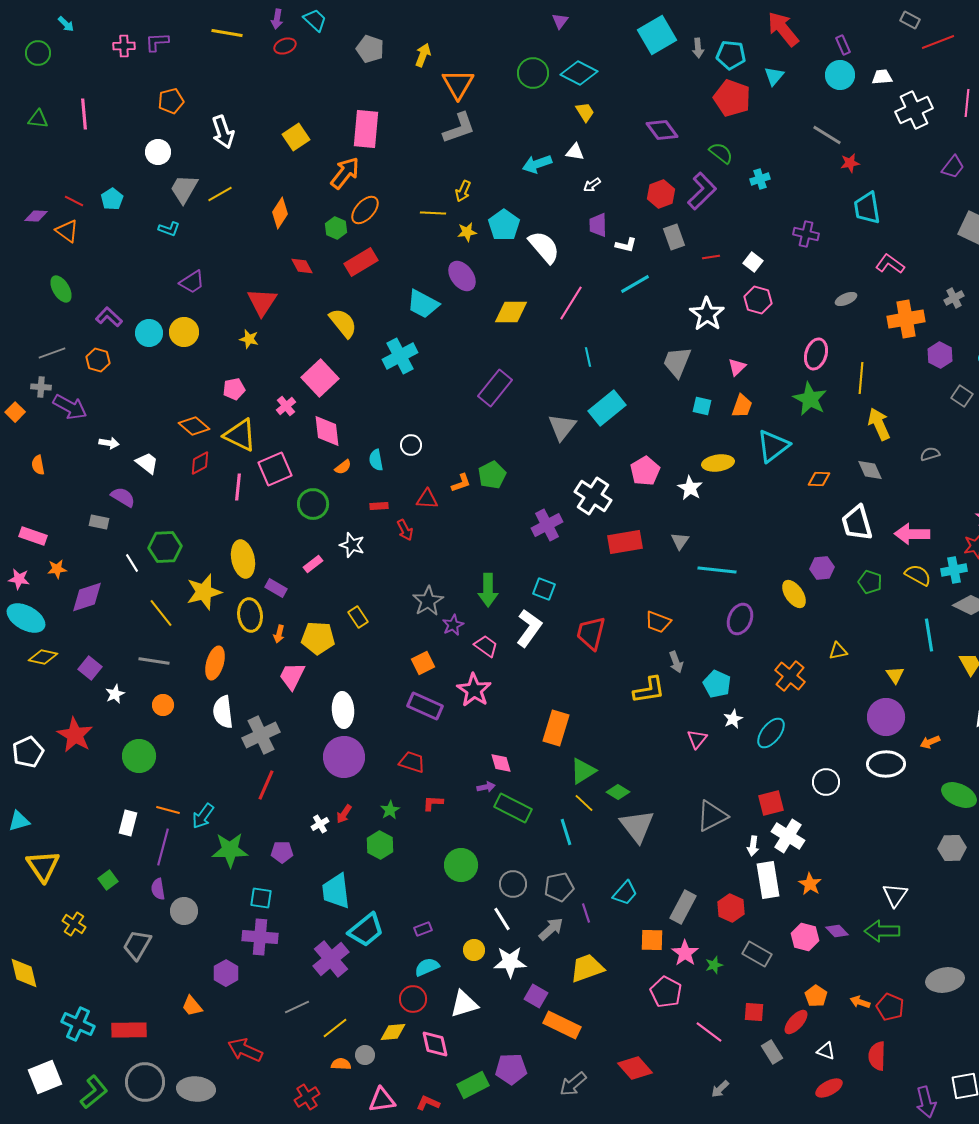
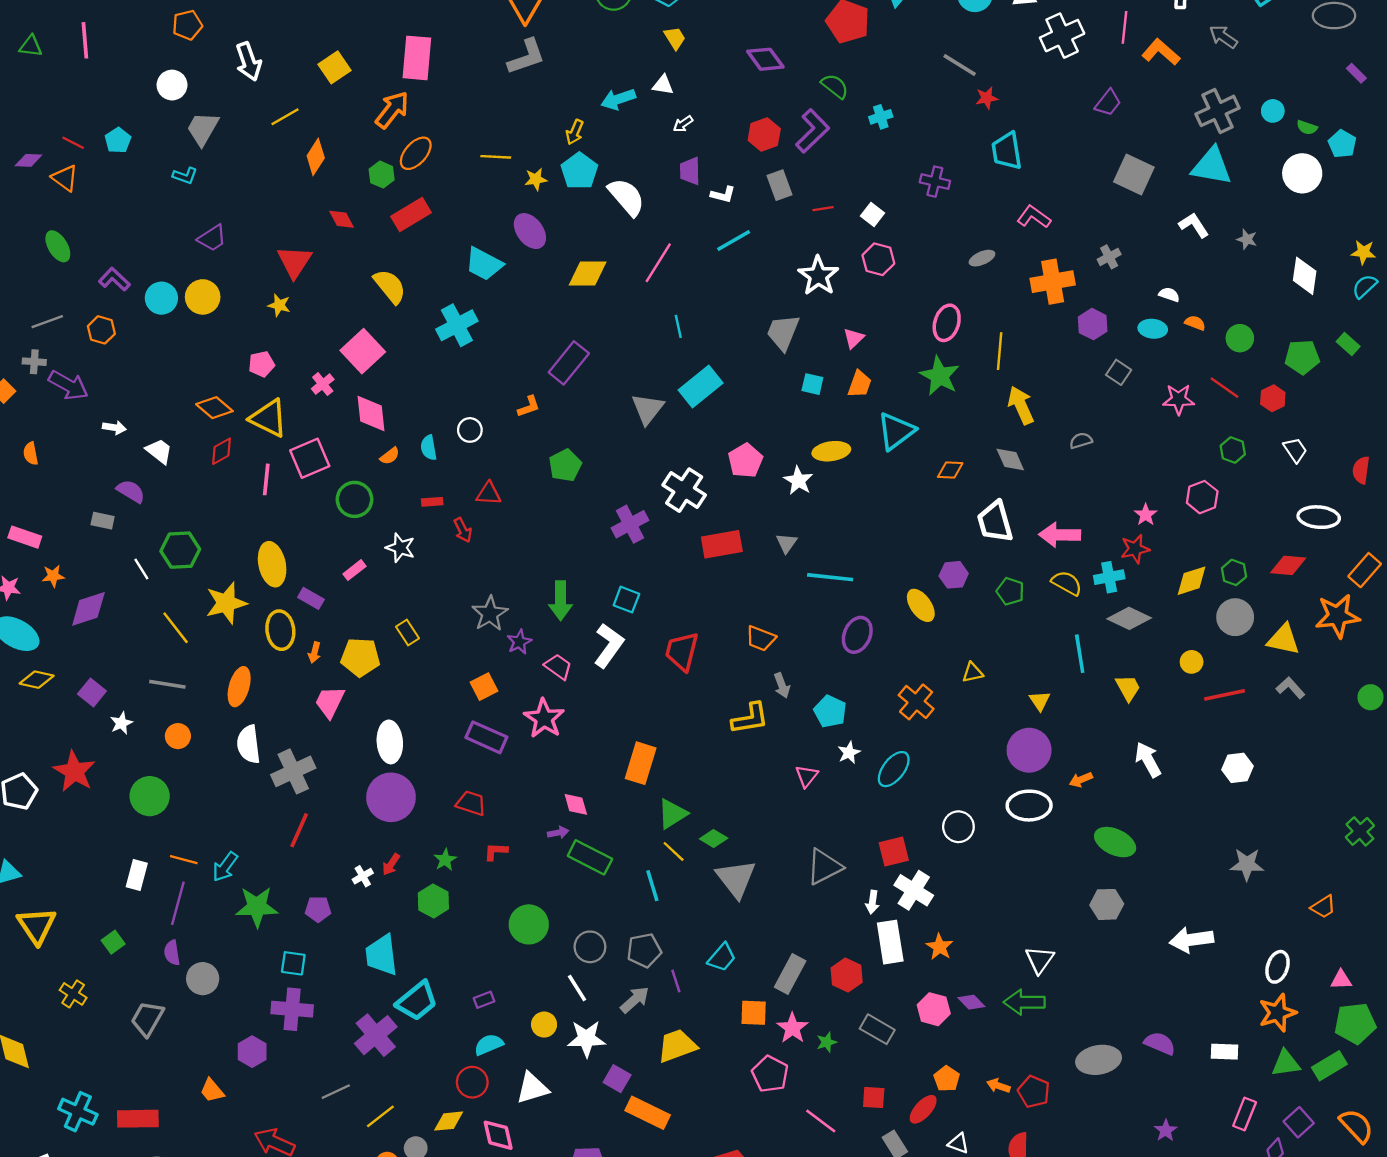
yellow arrow: (463, 191) -> (575, 132), moved
yellow line: (220, 194) -> (285, 117), moved
orange L-shape: (461, 483) -> (529, 406), moved

